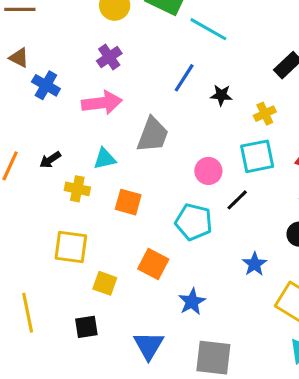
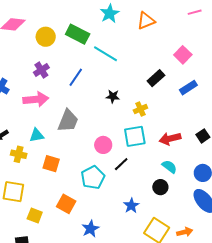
blue line: (184, 78) -> (76, 77), moved
cyan pentagon: (194, 222) -> (93, 178), turned 30

